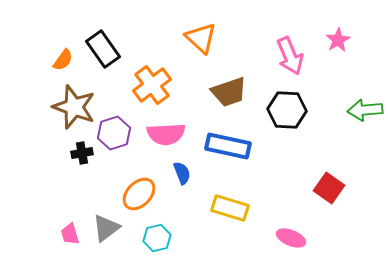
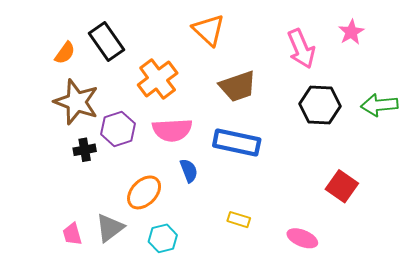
black hexagon: (287, 110) -> (320, 105), moved
yellow rectangle: (230, 208) -> (239, 220), moved, size x0.6

